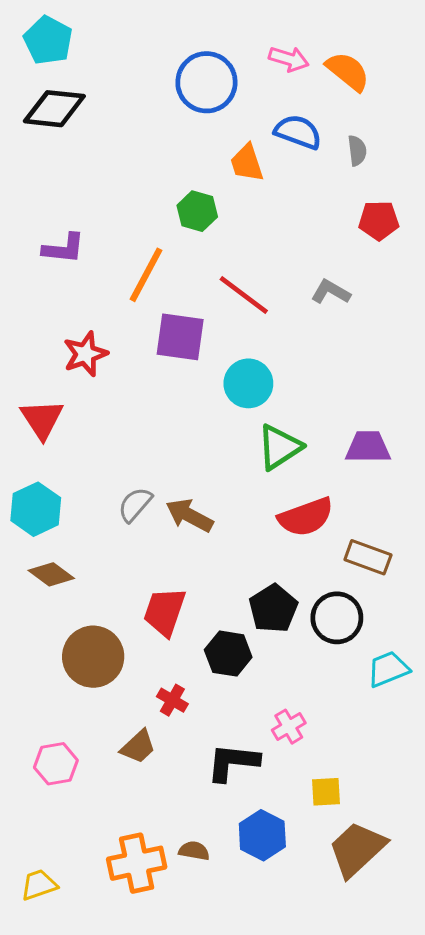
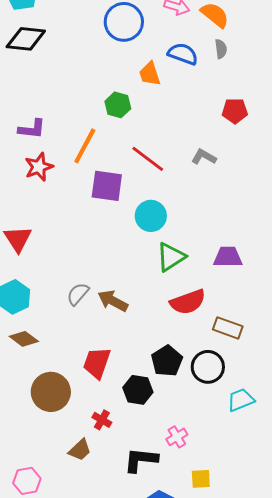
gray semicircle: (357, 151) -> (221, 49), moved
red star: (85, 354) -> (39, 167), moved
pink hexagon: (56, 764) -> (27, 481), moved

